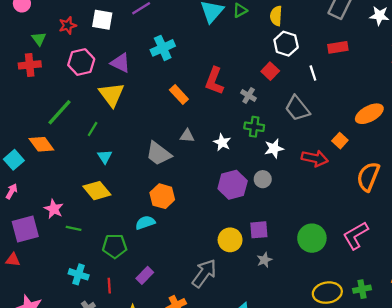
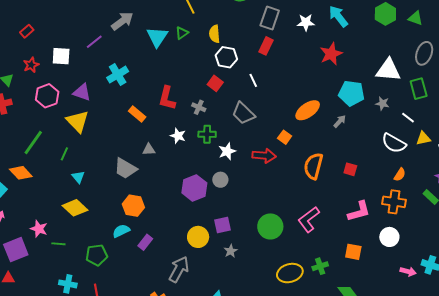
red rectangle: (338, 47) -> (266, 46), moved, turned -48
white star: (222, 142) -> (178, 136), moved
purple rectangle: (145, 275) -> (145, 242), moved

